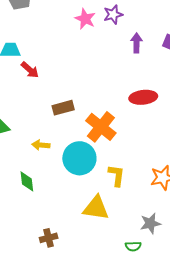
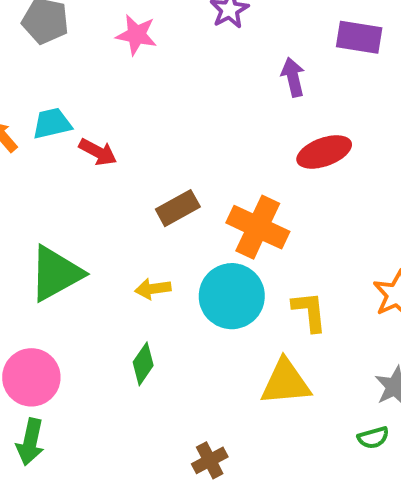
pink star: (85, 19) -> (136, 35), moved
purple arrow: (136, 43) -> (293, 77), moved
green diamond: (27, 181) -> (143, 364), turned 55

